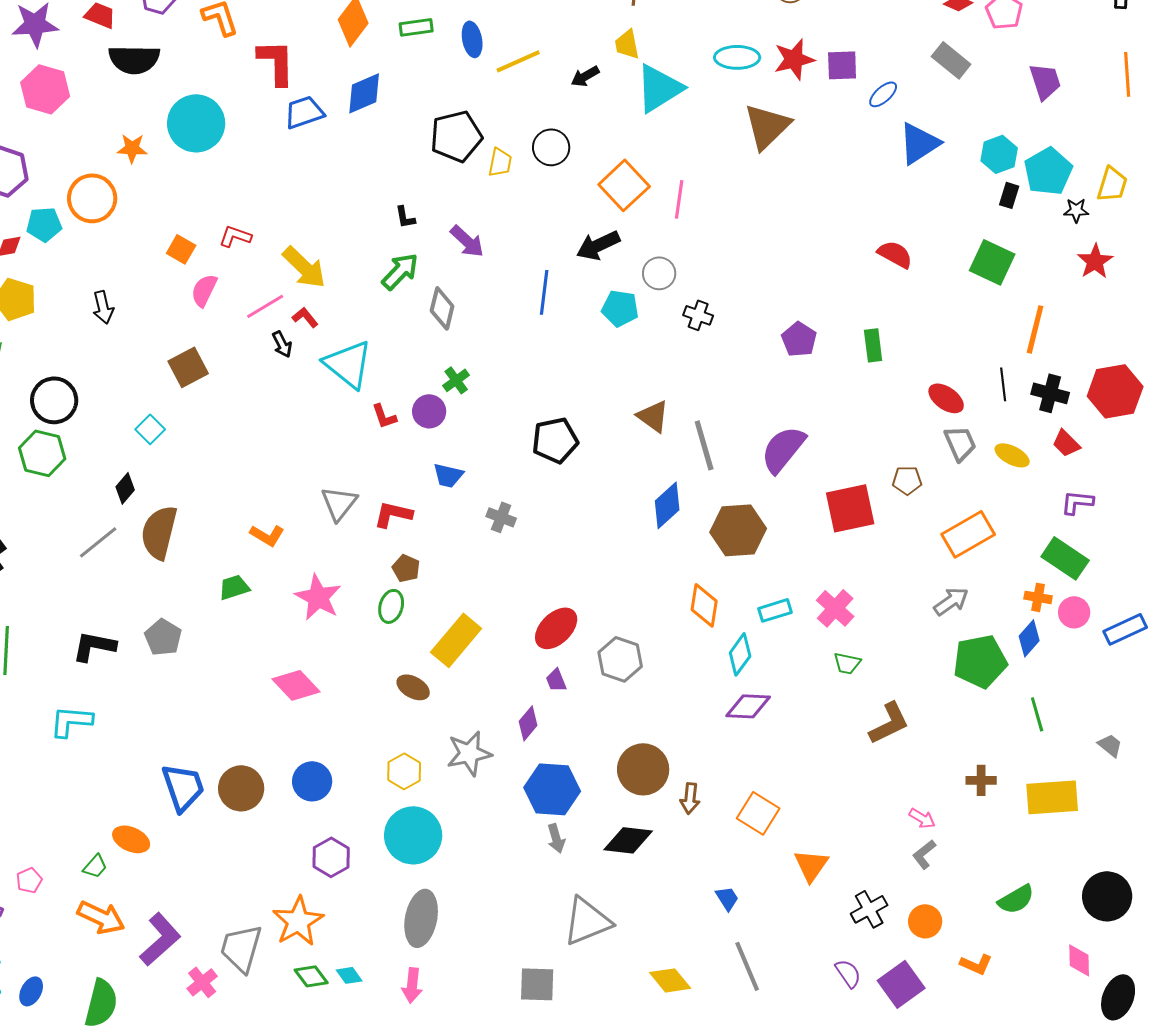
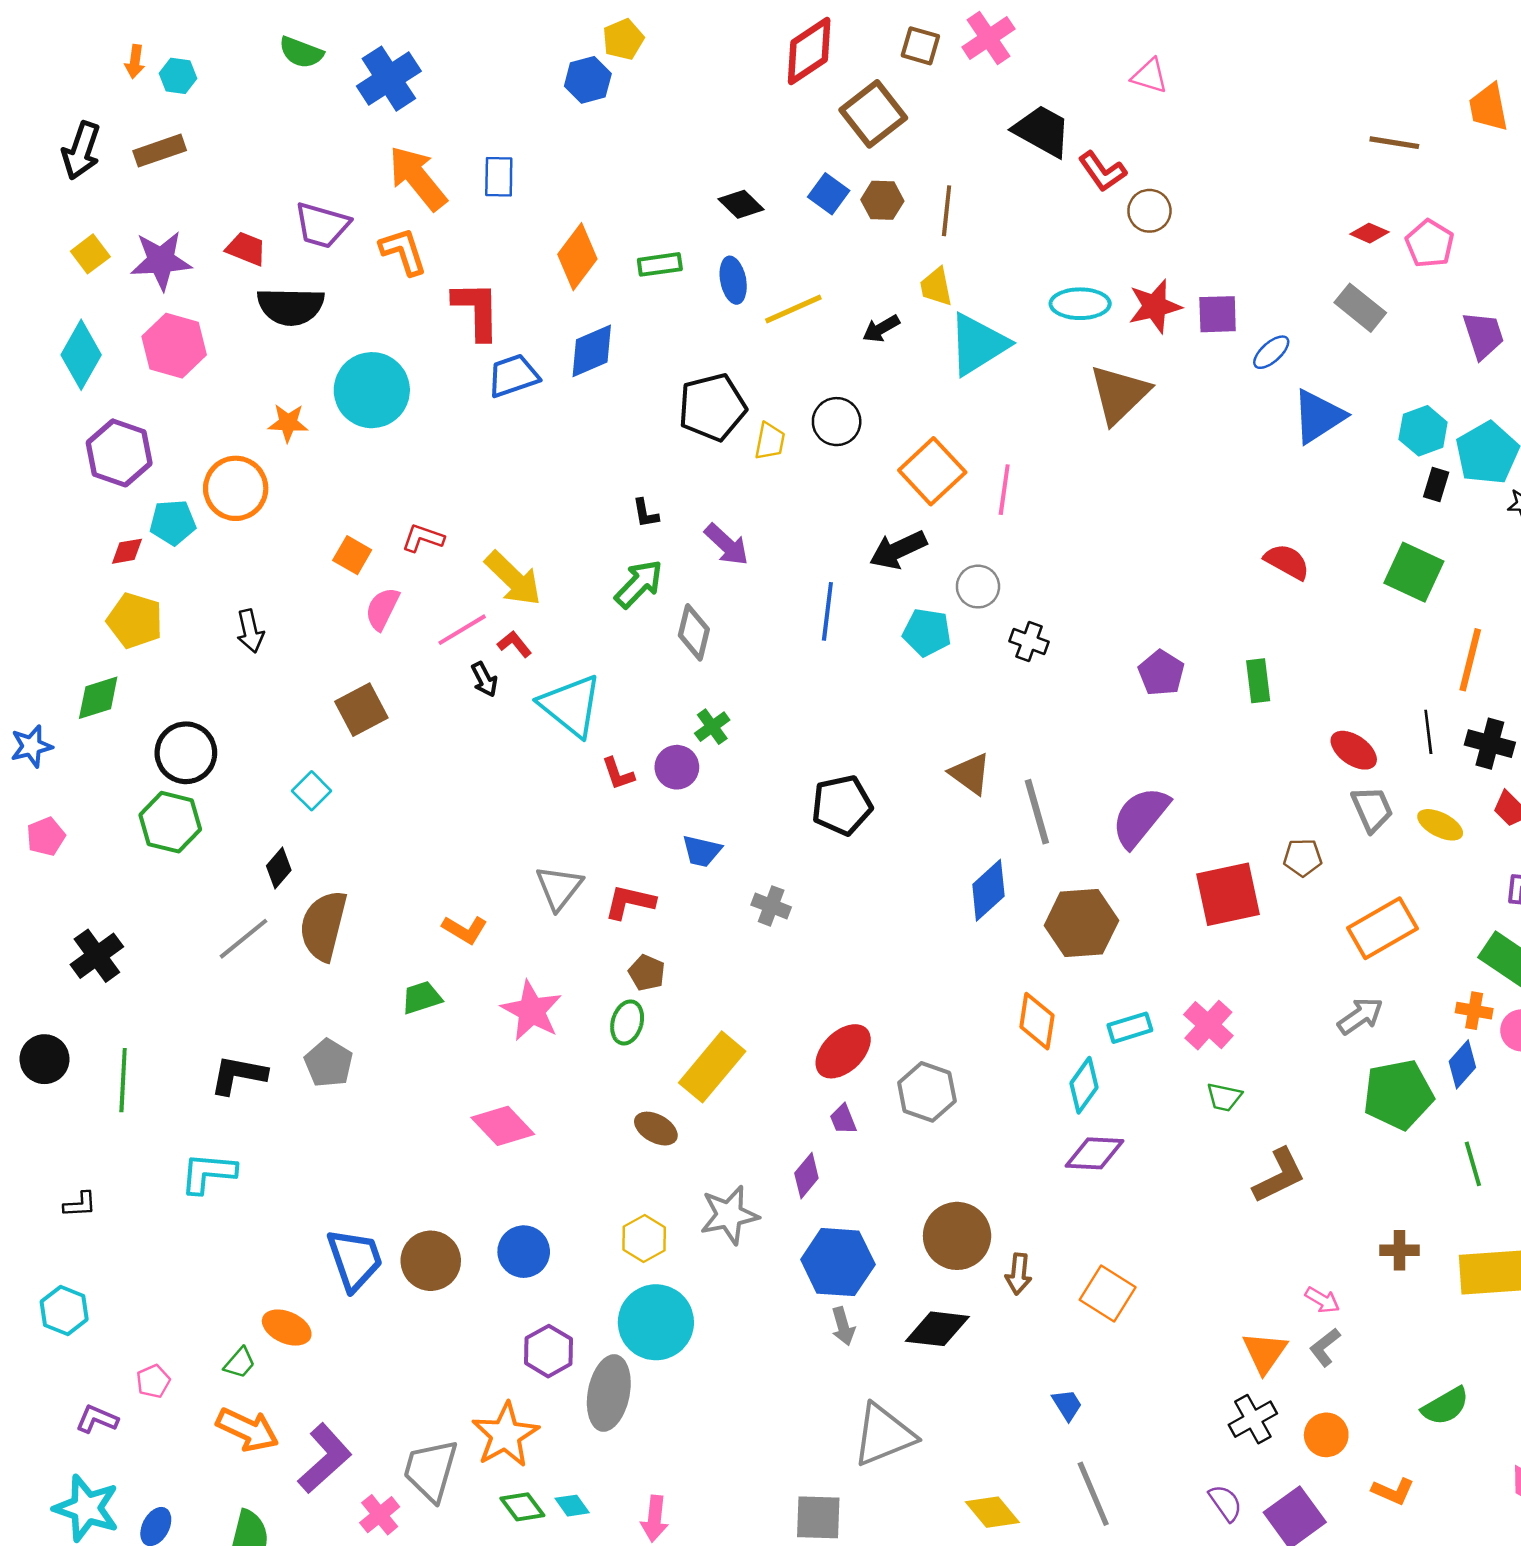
orange triangle: (811, 865) -> (1265, 1352), moved
gray ellipse: (421, 918) -> (609, 1393), moved

